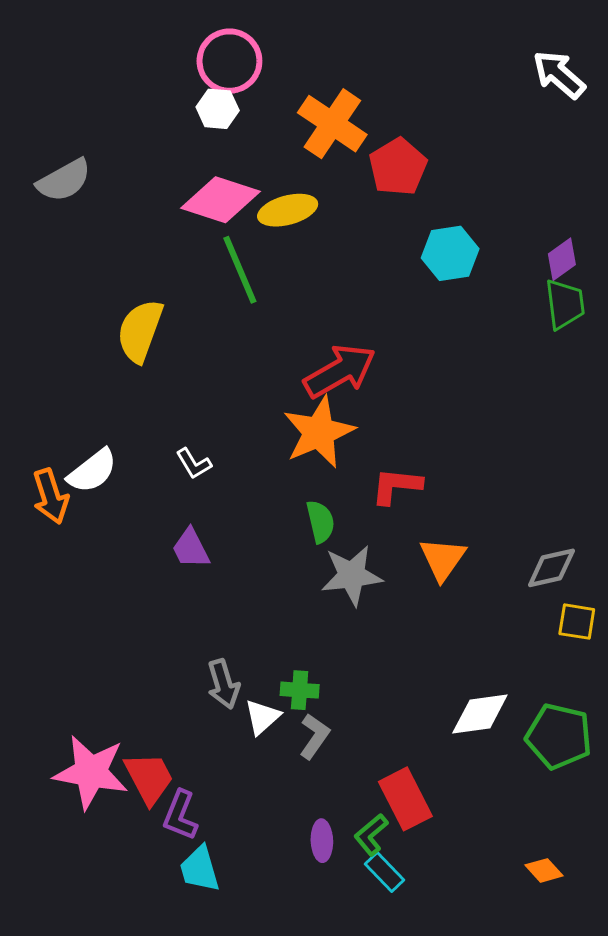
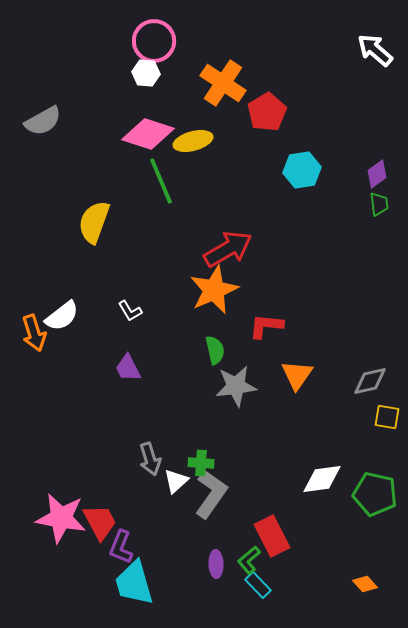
green trapezoid: (565, 304) -> (379, 204), size x0.7
gray L-shape: (314, 736) -> (211, 494), size x1.6
cyan trapezoid: (200, 869) -> (134, 583), size x1.4

